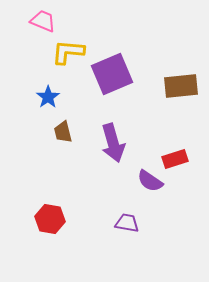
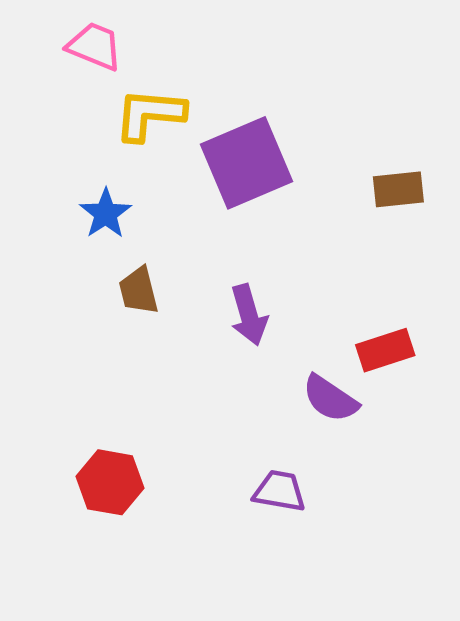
brown rectangle: (181, 86) -> (398, 189), size x0.7
purple arrow: (113, 143) -> (249, 315), size x0.7

